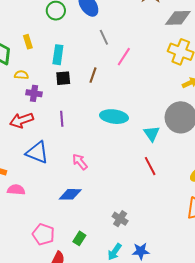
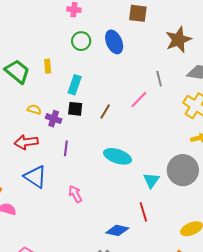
gray line: (104, 37) -> (159, 79), moved
yellow semicircle: (21, 75) -> (34, 109), moved
purple cross: (34, 93) -> (54, 119), moved
blue diamond: (70, 194) -> (117, 230), moved

